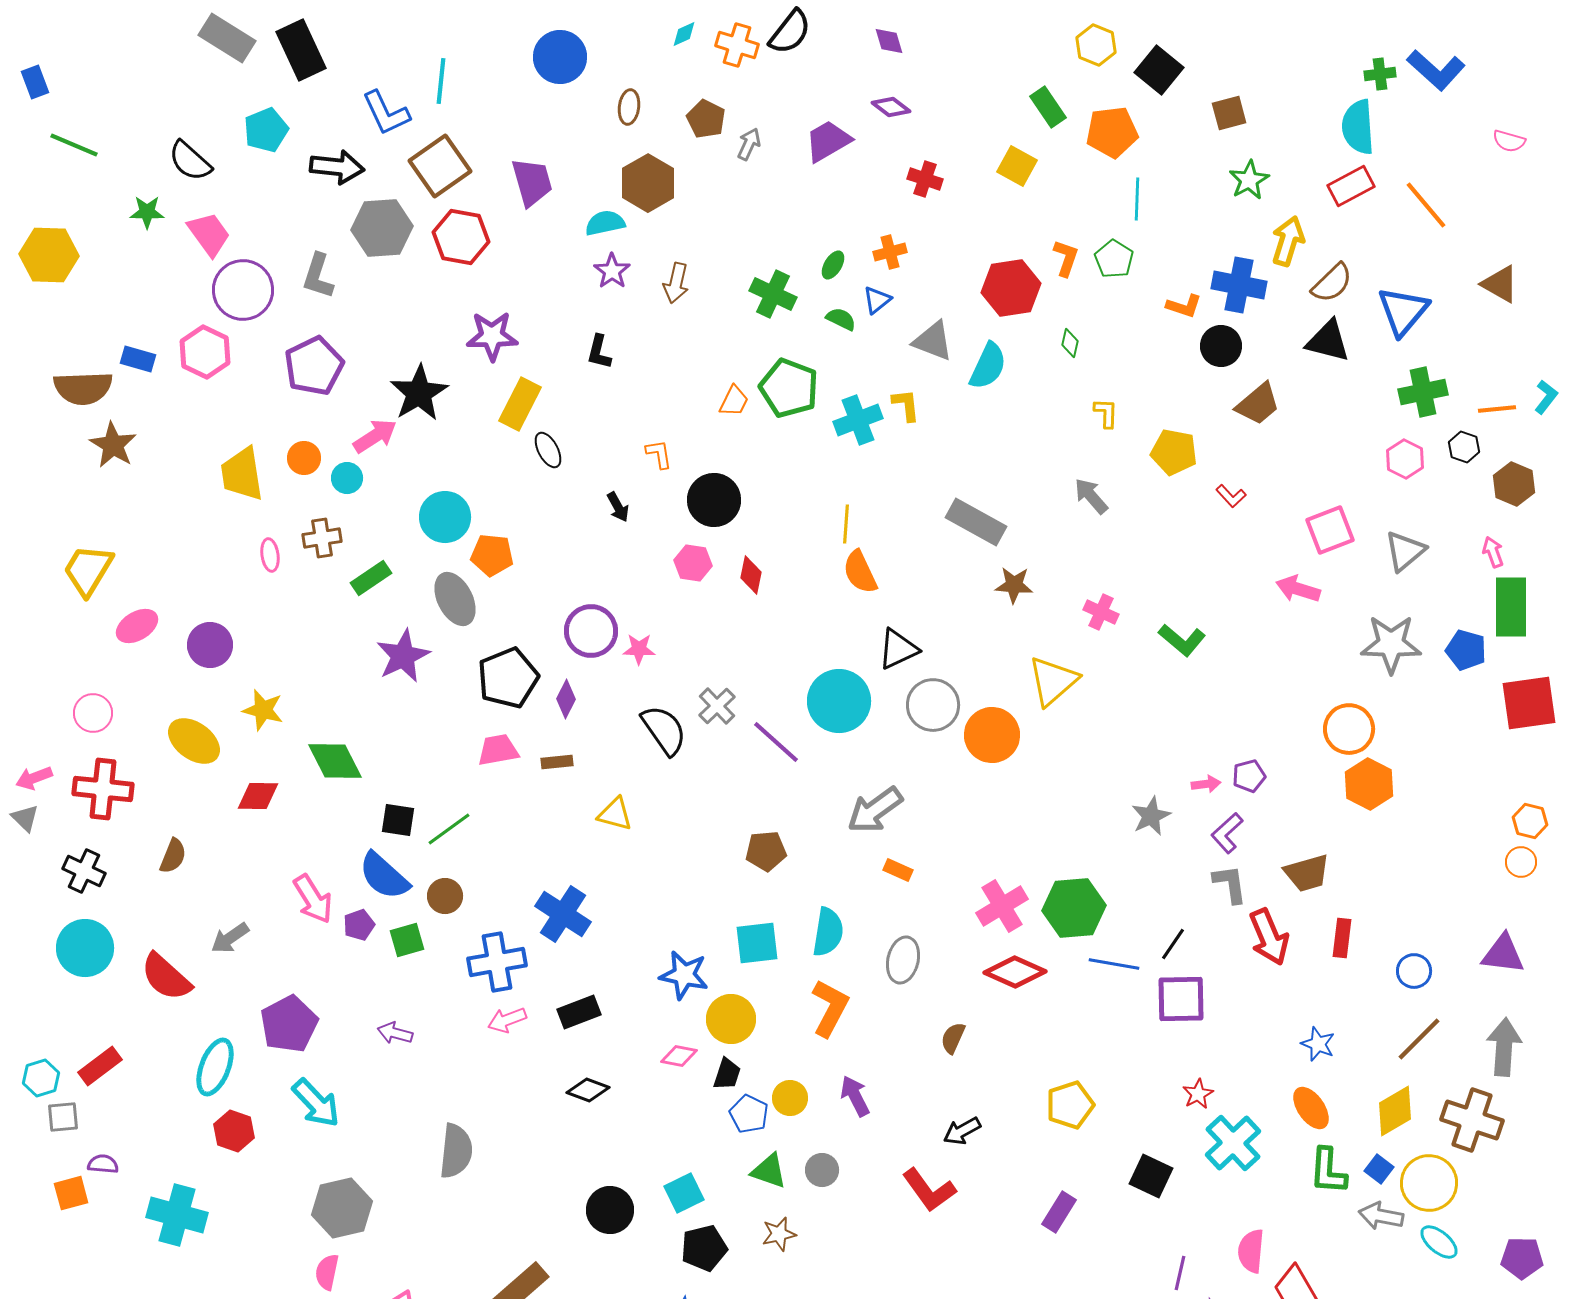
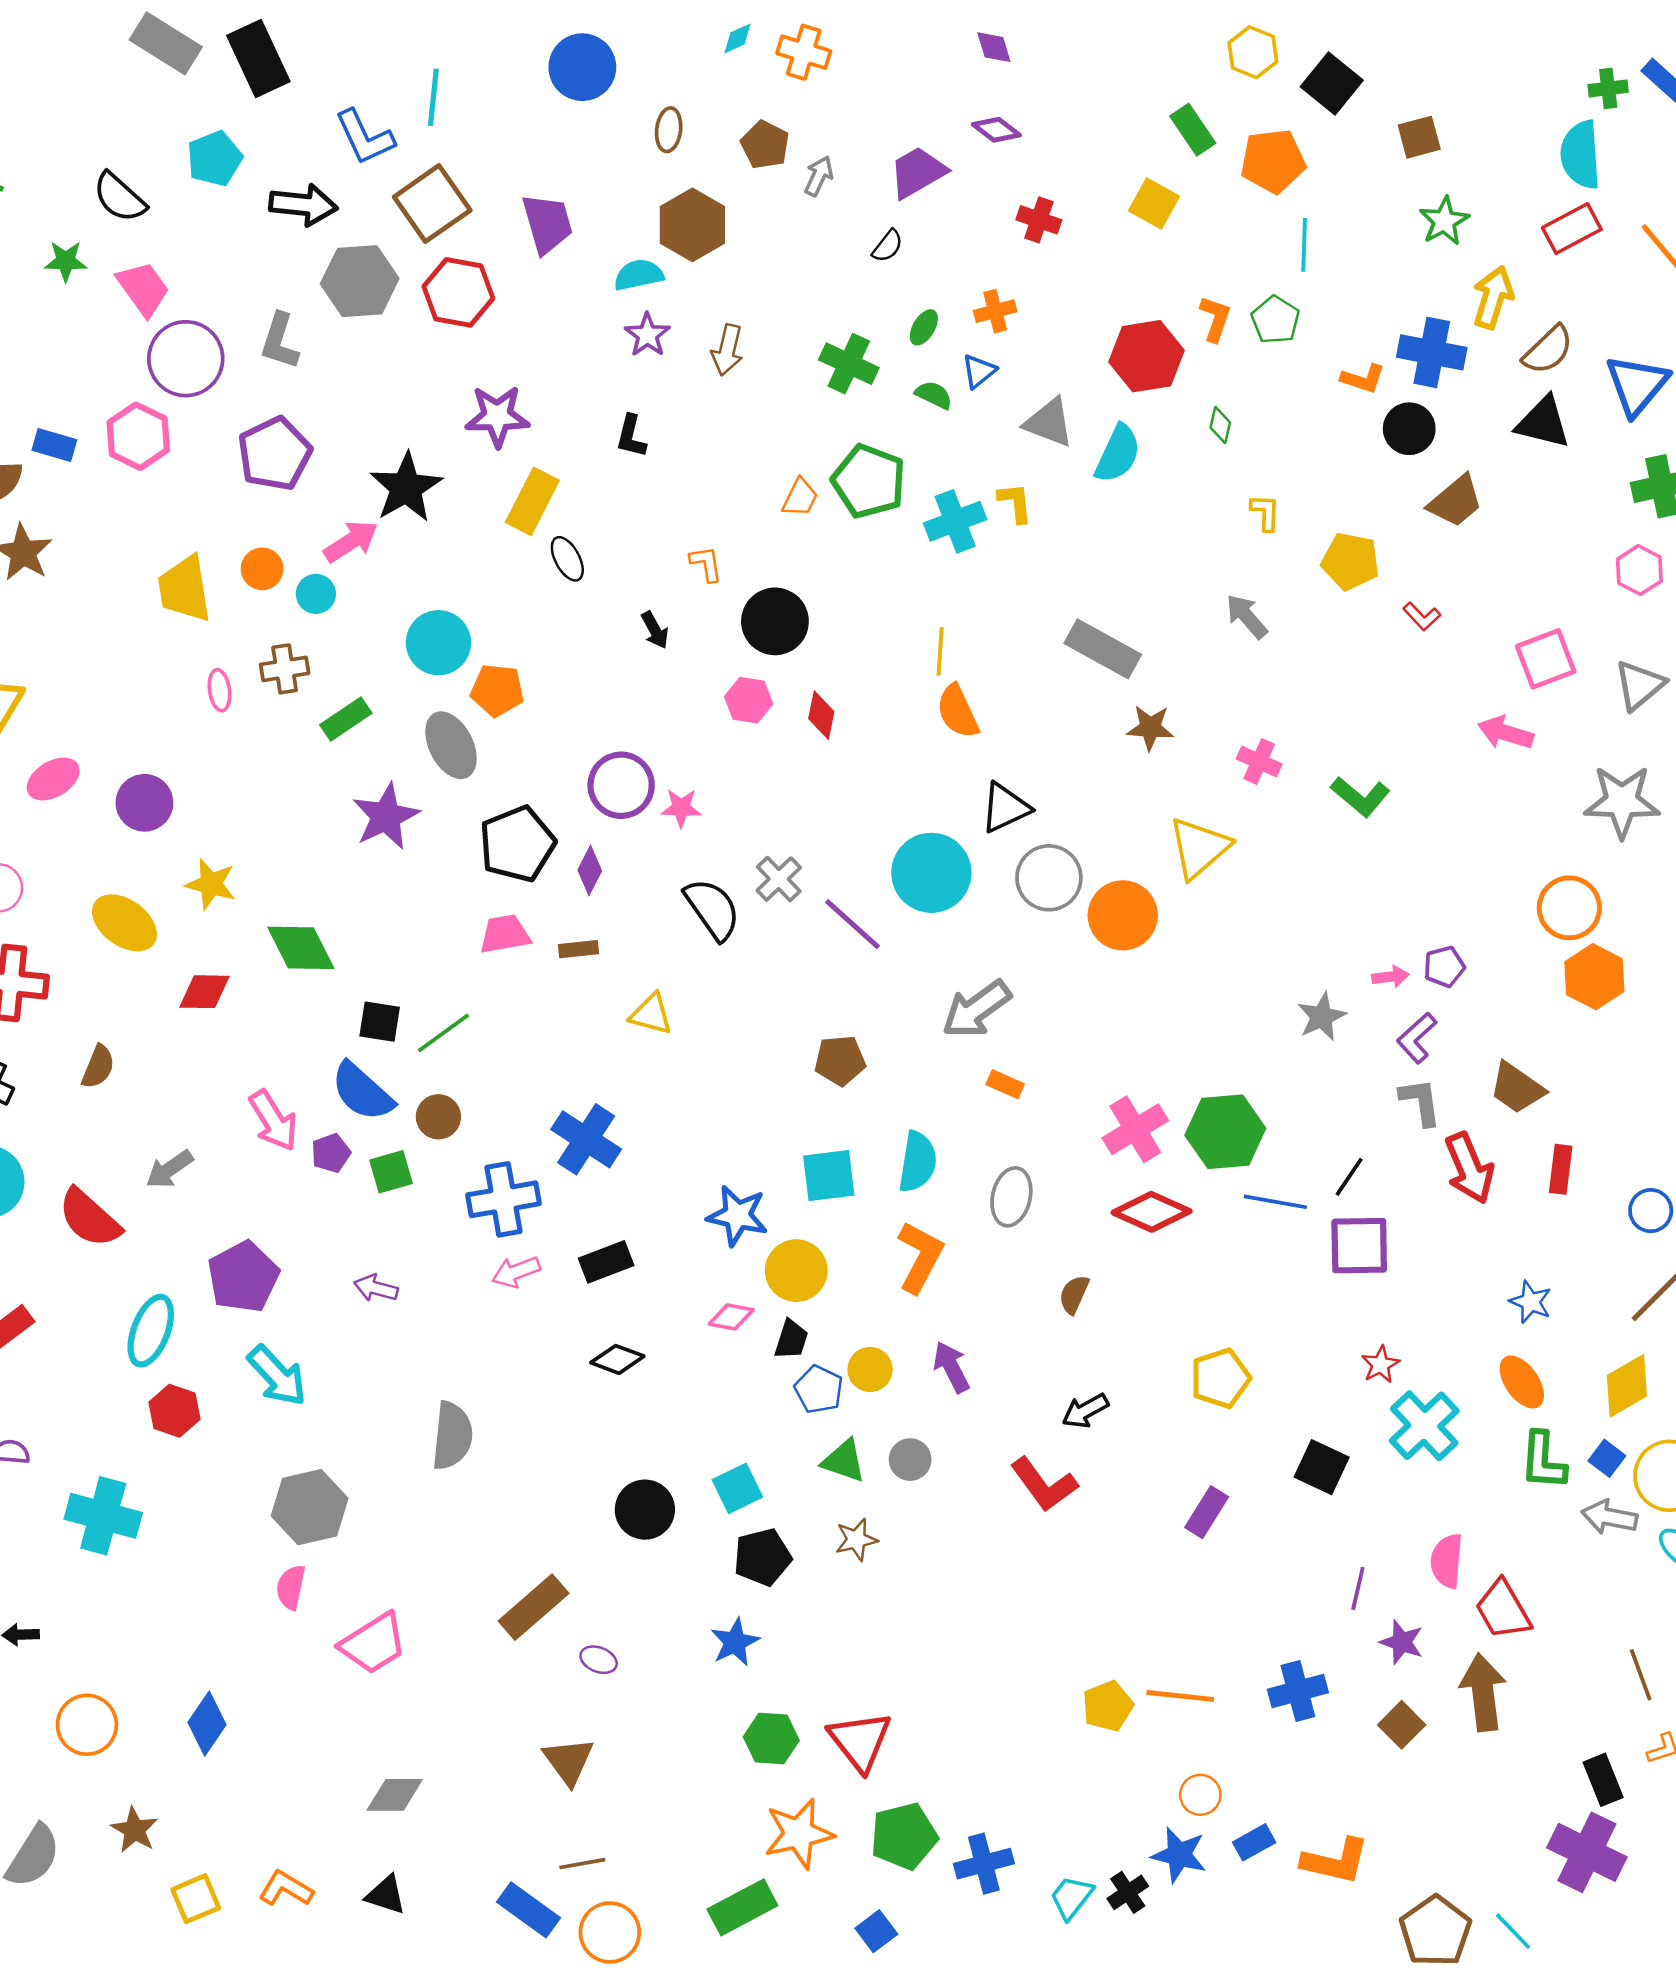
black semicircle: (790, 32) -> (888, 246), moved, size x0.6
brown trapezoid: (1307, 873) -> (1517, 1088), turned 51

